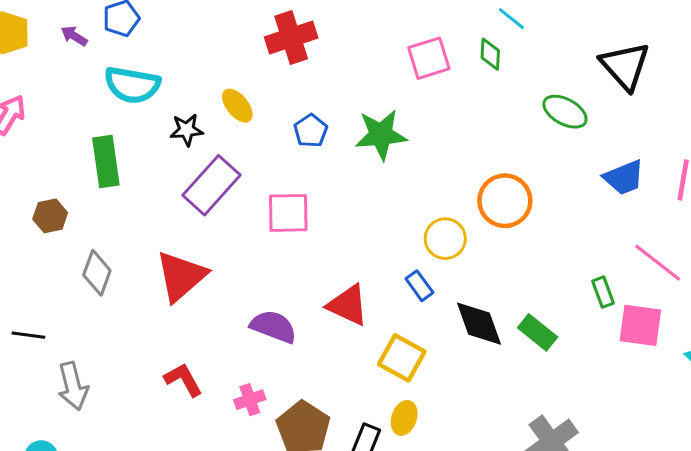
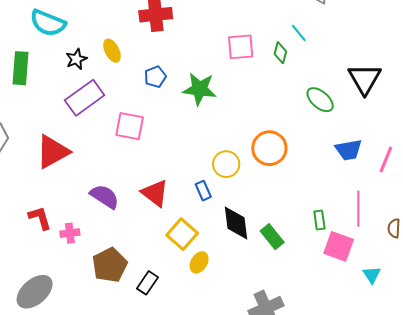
black star: (187, 130) -> (76, 59), turned -30
pink line: (658, 263) -> (358, 209), turned 40
pink cross: (250, 400) -> (70, 233), moved
yellow ellipse: (404, 418) -> (199, 262), moved

